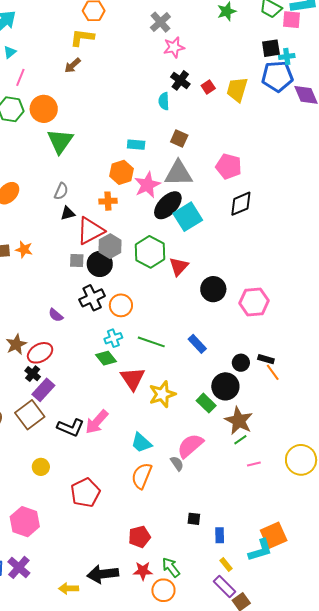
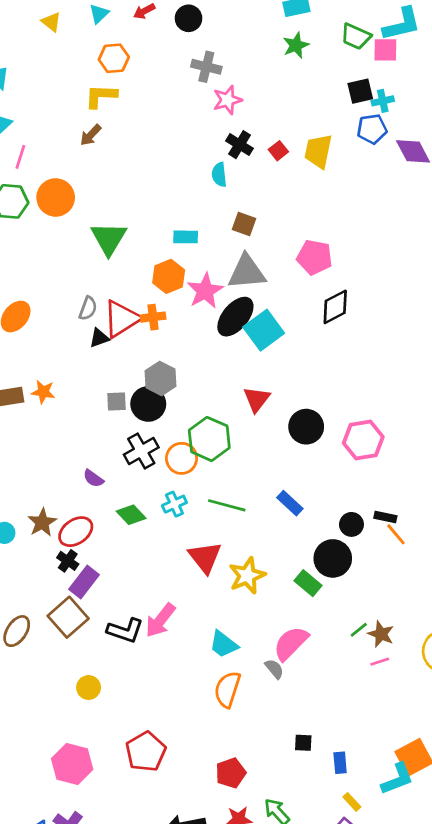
gray cross: (160, 22) -> (206, 67), turned -30
blue pentagon: (277, 76) -> (372, 129), size x0.7
green triangle: (60, 141) -> (109, 238), moved
red triangle: (90, 231) -> (122, 319), moved
green hexagon: (150, 252) -> (209, 439), moved
green diamond: (106, 358) -> (131, 515), moved
brown star: (239, 421) -> (381, 634), moved, size x0.7
red pentagon: (85, 493) -> (146, 752), moved

